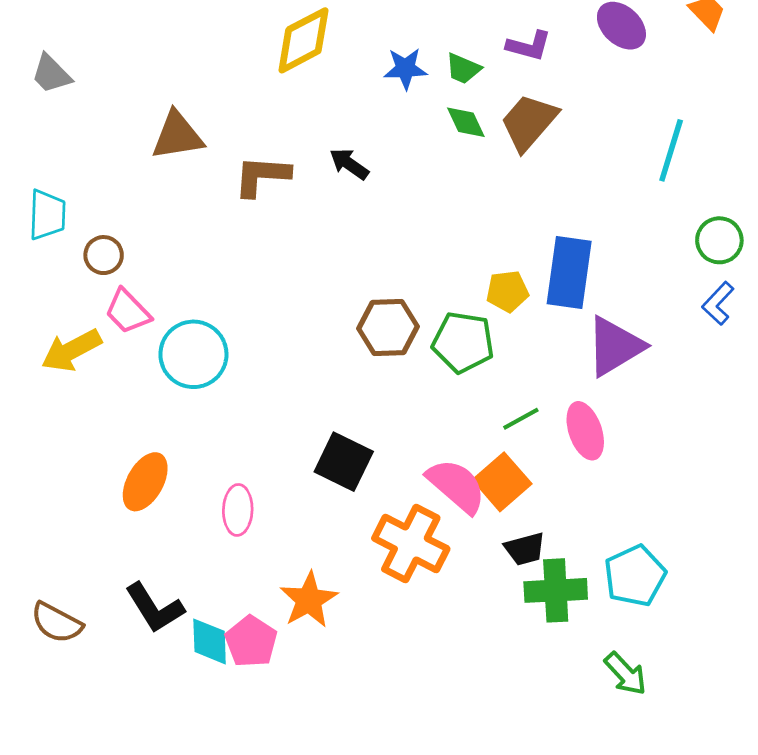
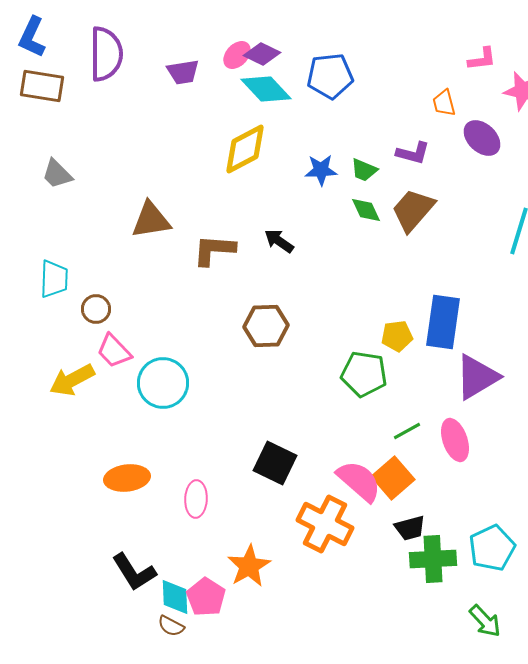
brown hexagon: (388, 328) -> (266, 326), moved
orange ellipse: (145, 482) -> (127, 478), turned 54
brown semicircle: (57, 623) -> (171, 626), moved, size x0.7

